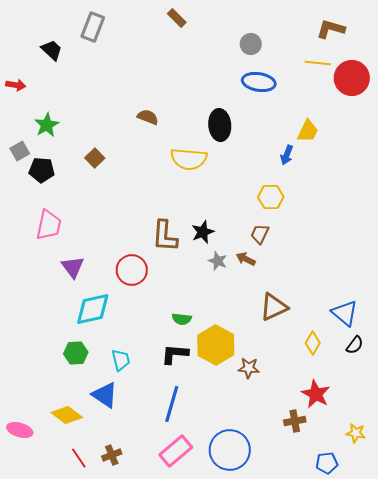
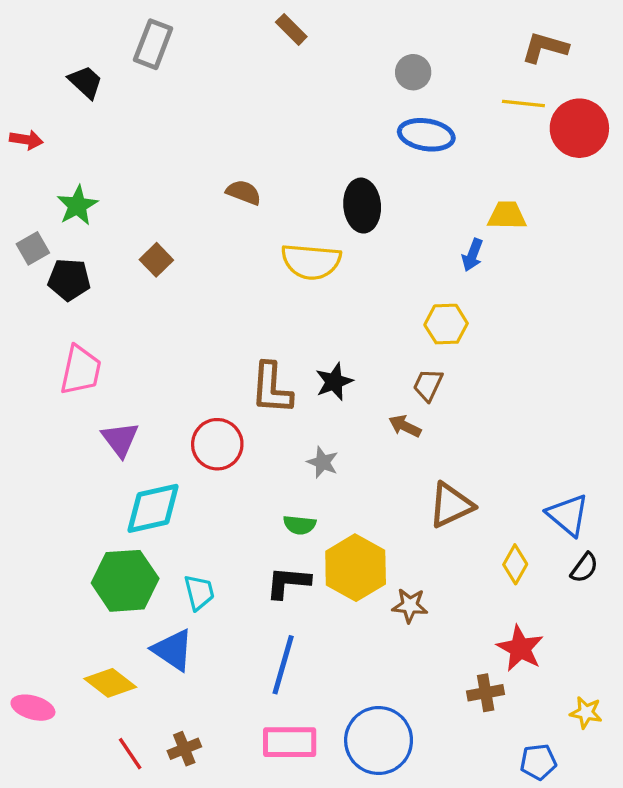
yellow trapezoid: (308, 131) -> (507, 215), turned -115
gray star: (218, 261) -> (323, 462), moved
green hexagon: (76, 353) -> (125, 581), size x1.6
pink rectangle: (176, 451) -> (290, 742), turned 40

